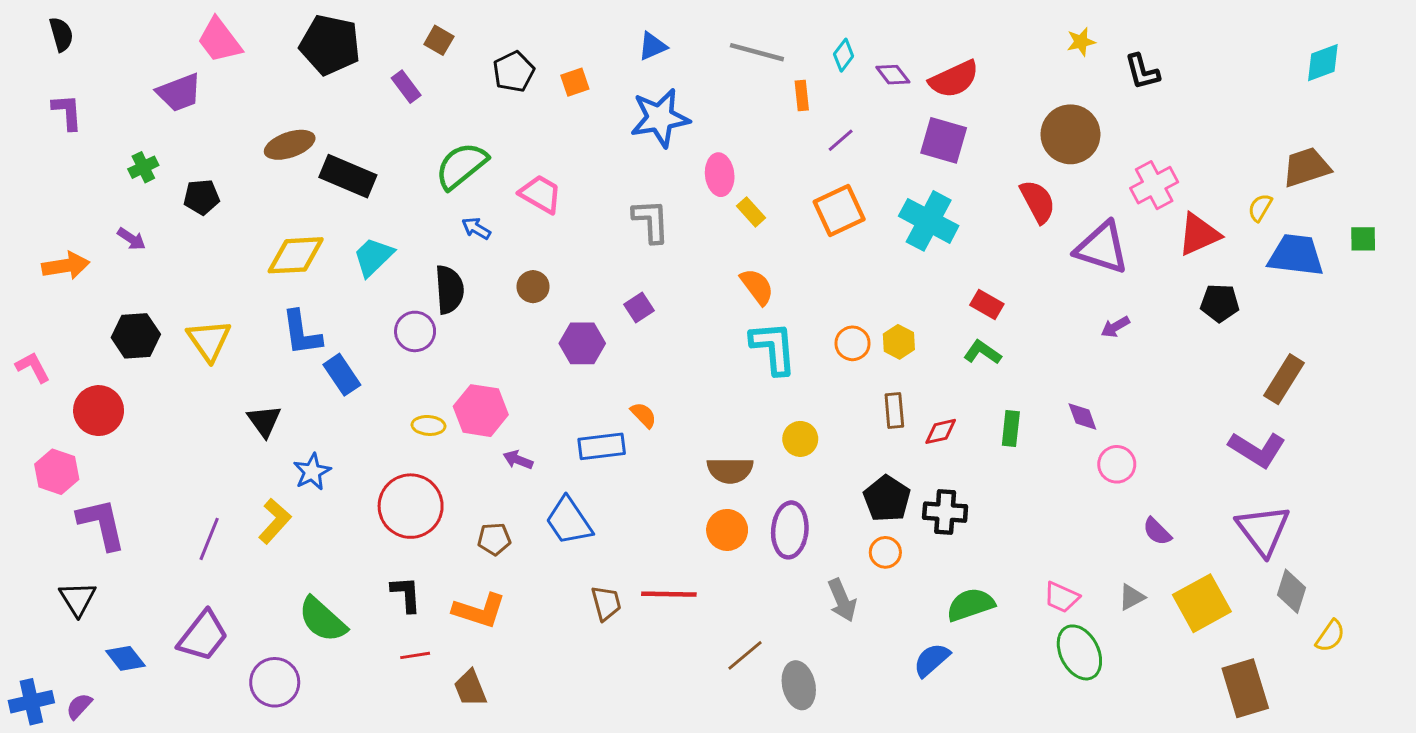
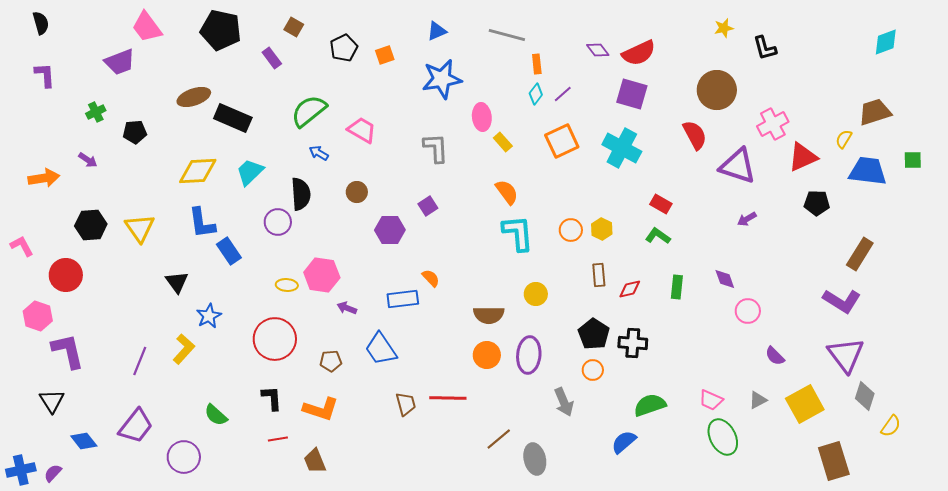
cyan diamond: (844, 55) -> (536, 94), moved
green semicircle: (322, 620) -> (216, 415), size x0.7

